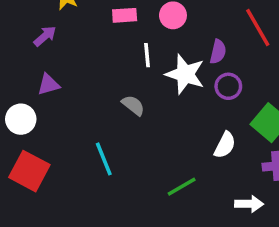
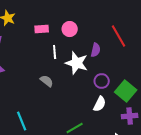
purple circle: (228, 86) -> (102, 81), moved
cyan line: (104, 159) -> (22, 121), moved

